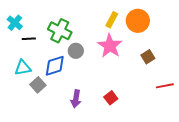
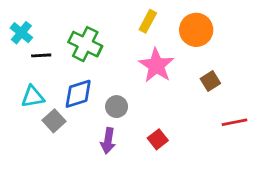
yellow rectangle: (112, 20) -> (148, 21), moved
gray circle: (76, 51) -> (117, 107), moved

